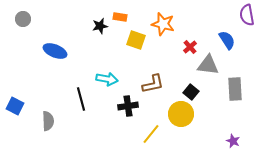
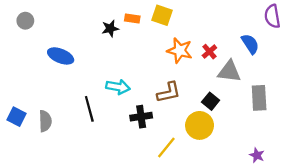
orange star: (163, 24) -> (180, 50), moved
yellow square: (136, 40) -> (162, 15), moved
gray semicircle: (48, 121) -> (45, 121), moved

